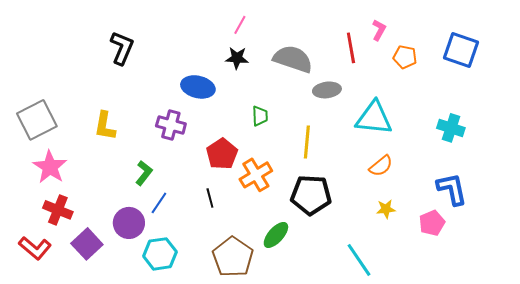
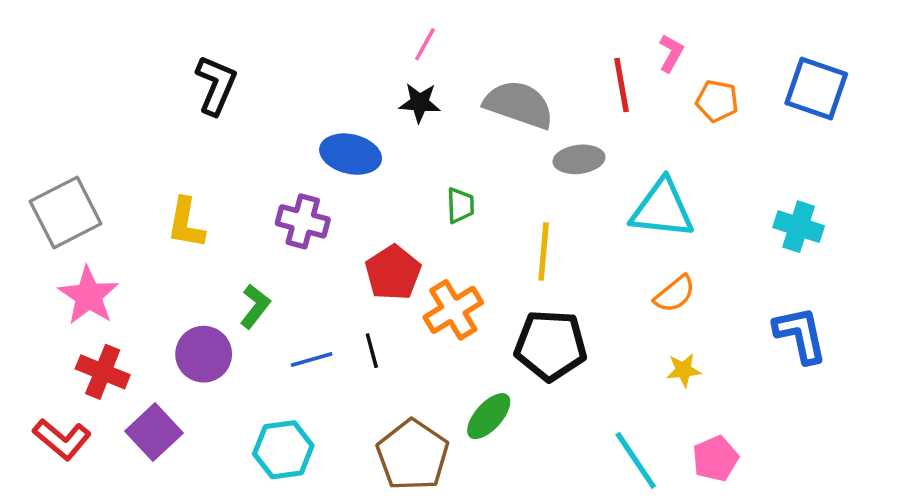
blue line: (159, 203) -> (312, 359), moved, turned 40
purple circle: (129, 223) -> (204, 354), moved
pink pentagon: (432, 223) -> (715, 459), moved

